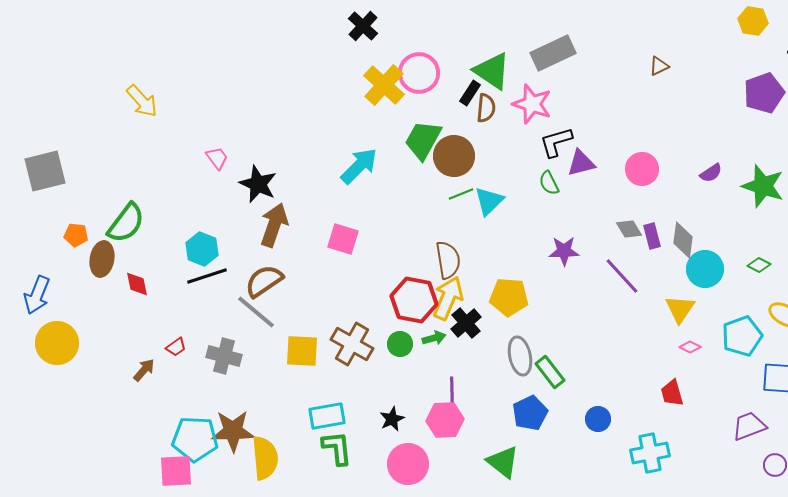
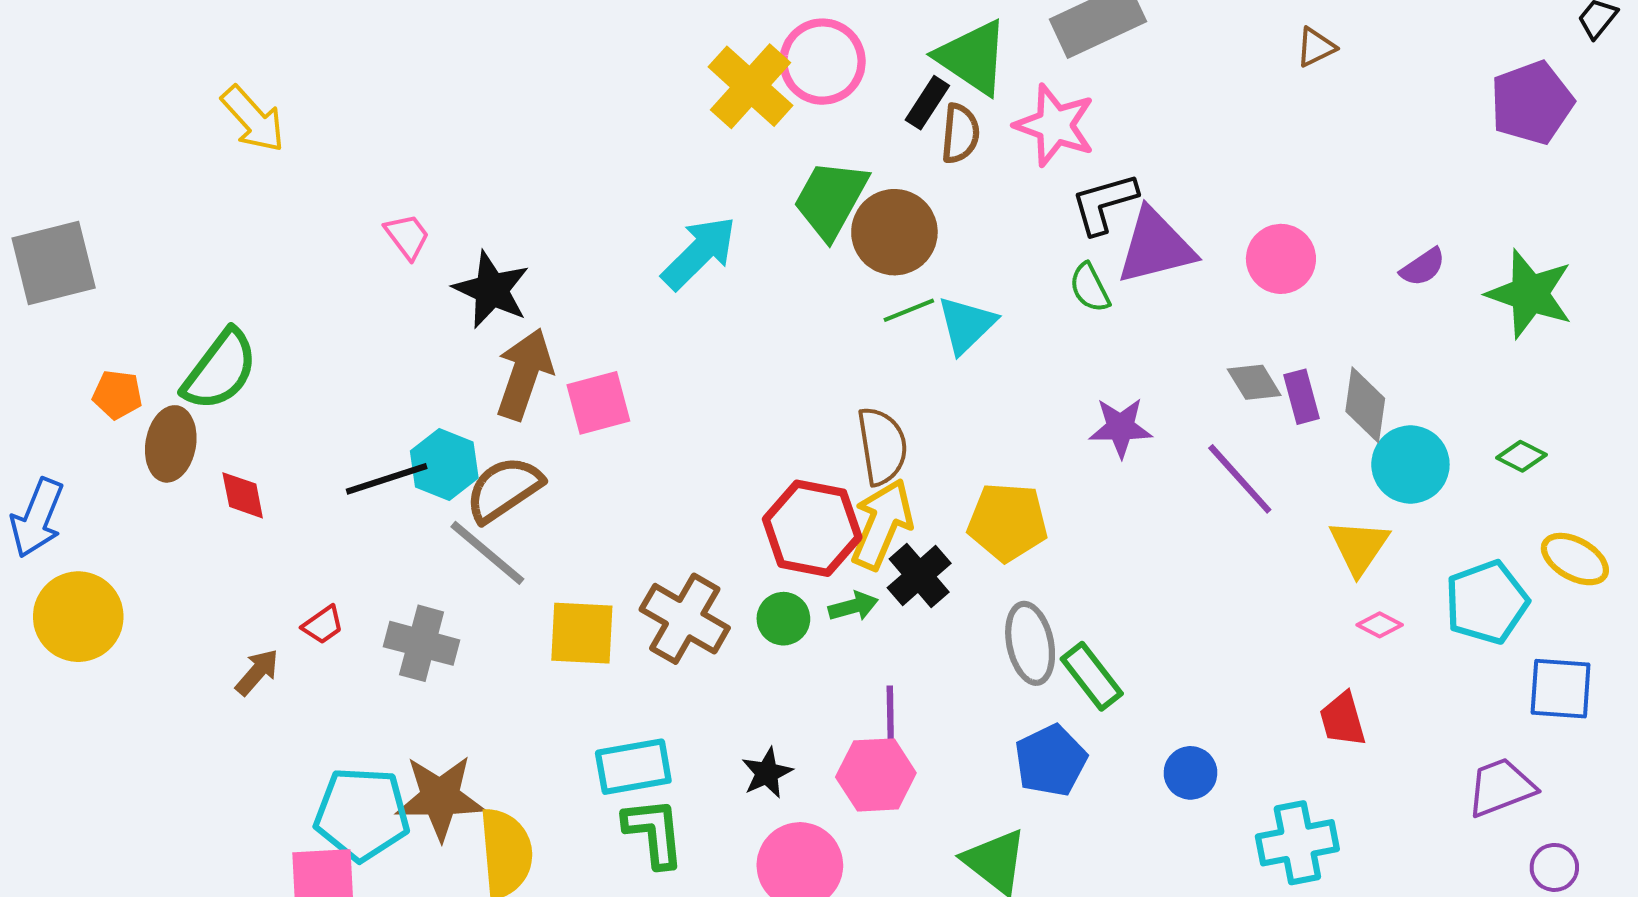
purple triangle: (581, 163) -> (1156, 247), size x1.4
pink square: (343, 239) -> (598, 403), moved, turned -32
cyan hexagon: (202, 249) -> (444, 464), moved

